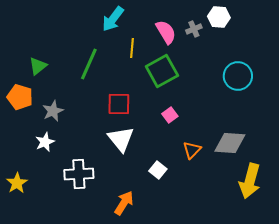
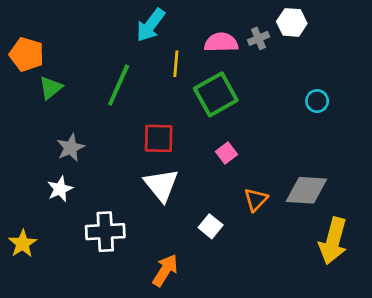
pink semicircle: (166, 32) -> (221, 42), turned -60
cyan circle: (238, 76) -> (317, 101), size x0.6
orange pentagon: (20, 97) -> (27, 54), moved

